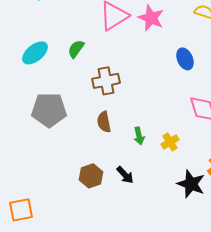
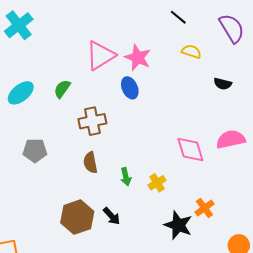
blue ellipse: (185, 59) -> (130, 88), moved
gray pentagon: (49, 110) -> (35, 150), size x0.7
brown hexagon: (91, 176) -> (77, 217), size x1.4

